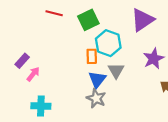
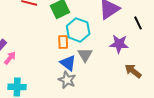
purple star: (154, 59) -> (119, 44), turned 30
blue triangle: (97, 80) -> (68, 63), turned -30

